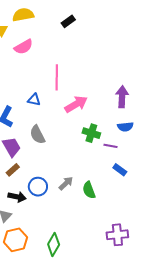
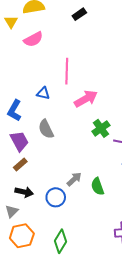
green cross: (91, 133) -> (101, 128), turned 36
blue circle: (38, 187) -> (56, 197), moved

